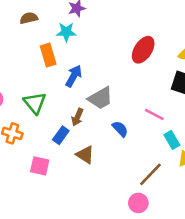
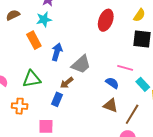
green triangle: (35, 103) -> (32, 79), turned -48
brown arrow: (77, 117) -> (67, 83), turned 40
blue semicircle: (120, 129) -> (112, 83), moved
brown triangle: (85, 155) -> (111, 105), moved

